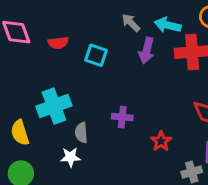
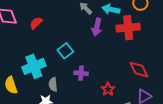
red semicircle: (58, 43) -> (36, 23), turned 144
cyan square: (96, 55) -> (65, 51), moved, turned 35

